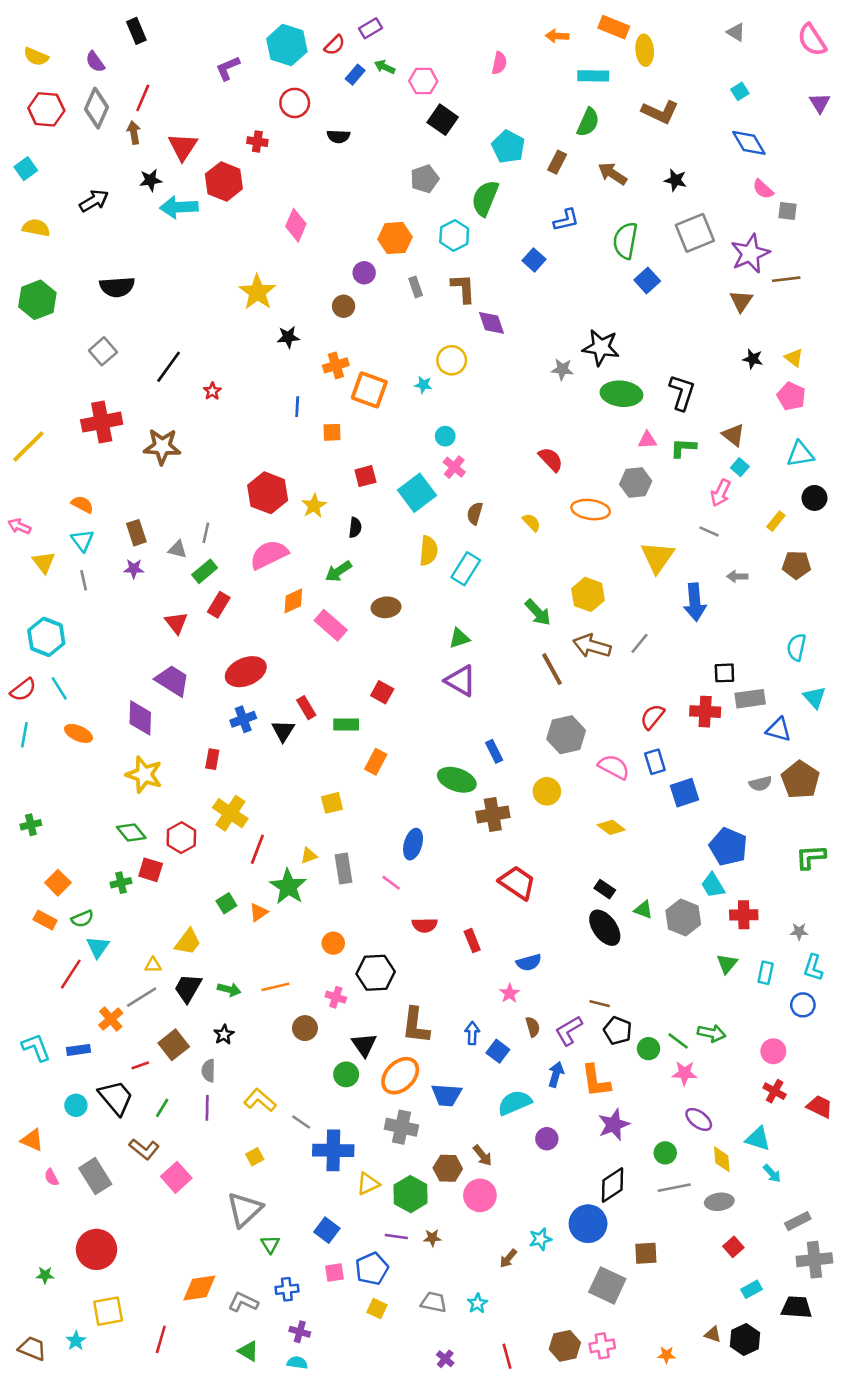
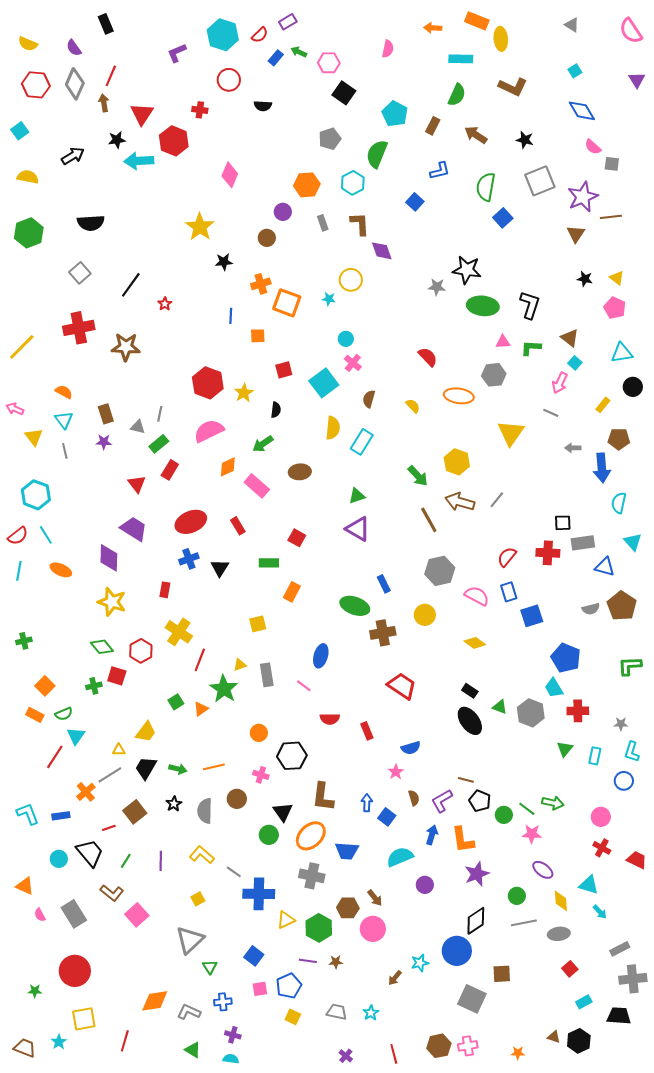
blue arrow: (695, 602) -> (602, 468), moved
red rectangle: (306, 708) -> (238, 526), moved
gray semicircle: (208, 1071) -> (205, 811), moved, size x1.4

